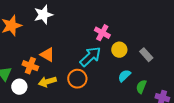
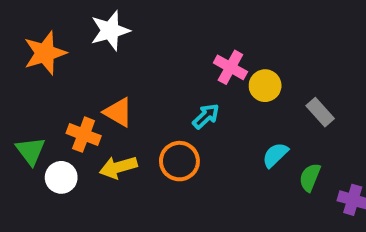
yellow circle: (119, 50) -> (265, 86), moved
cyan arrow: (90, 57) -> (206, 116), size x0.6

